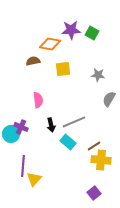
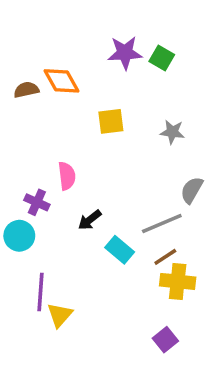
orange diamond: (50, 44) -> (62, 81), moved, turned 50
brown semicircle: (33, 61) -> (26, 90), moved
gray semicircle: (109, 99) -> (192, 190), moved
gray line: (74, 122) -> (162, 223), moved
black arrow: (51, 125) -> (90, 220), turned 64
purple cross: (21, 127) -> (37, 202), moved

